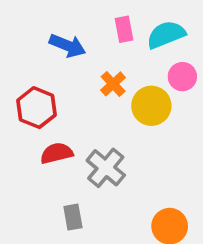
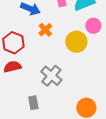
orange cross: (113, 84) -> (45, 30), moved
red semicircle: (57, 153) -> (12, 67), moved

